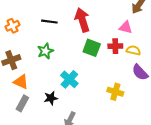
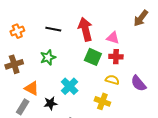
pink triangle: (126, 27) -> (113, 38), moved
yellow semicircle: (133, 50) -> (112, 80), moved
orange triangle: (21, 82) -> (32, 88), moved
yellow cross: (115, 92) -> (102, 101), moved

